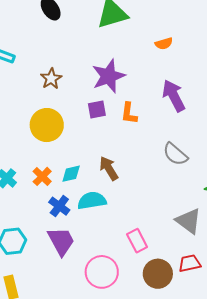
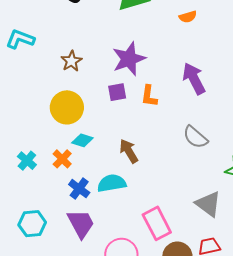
orange semicircle: (164, 44) -> (188, 17), moved
cyan diamond: (71, 174) -> (82, 140), moved, turned 30
pink rectangle: (137, 241) -> (157, 223), size x1.4

